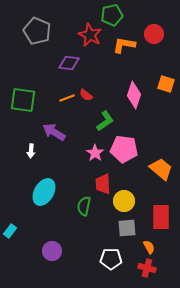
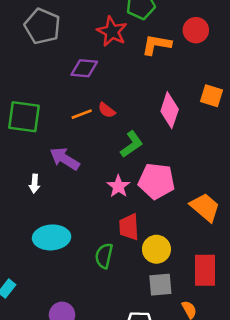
cyan ellipse: (44, 192) -> (52, 237), turned 56

